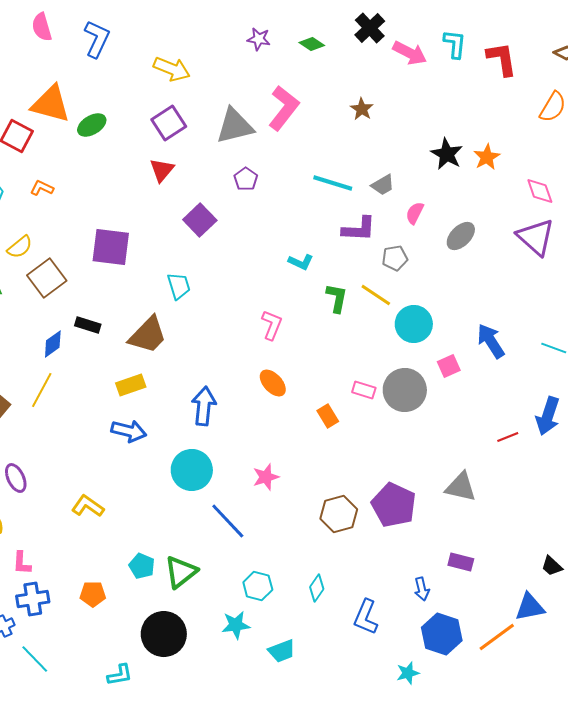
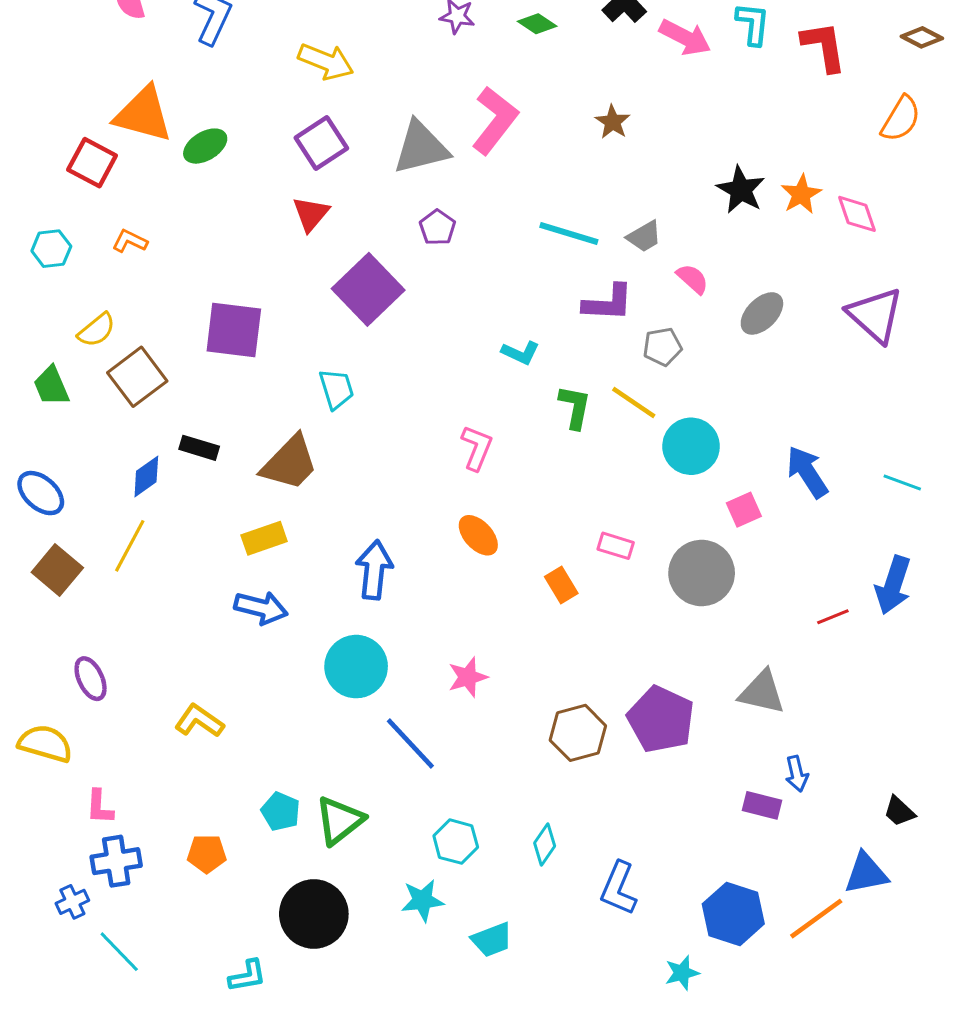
pink diamond: (540, 191) -> (857, 214), moved
pink semicircle: (415, 213) -> (693, 279), turned 105
purple square: (200, 220) -> (368, 289), size x1.4
gray circle: (405, 390) -> (702, 573), moved
blue arrow: (422, 589) -> (797, 774), moved

